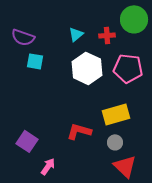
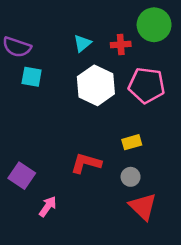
yellow rectangle: (116, 114) -> (132, 142), size x0.6

